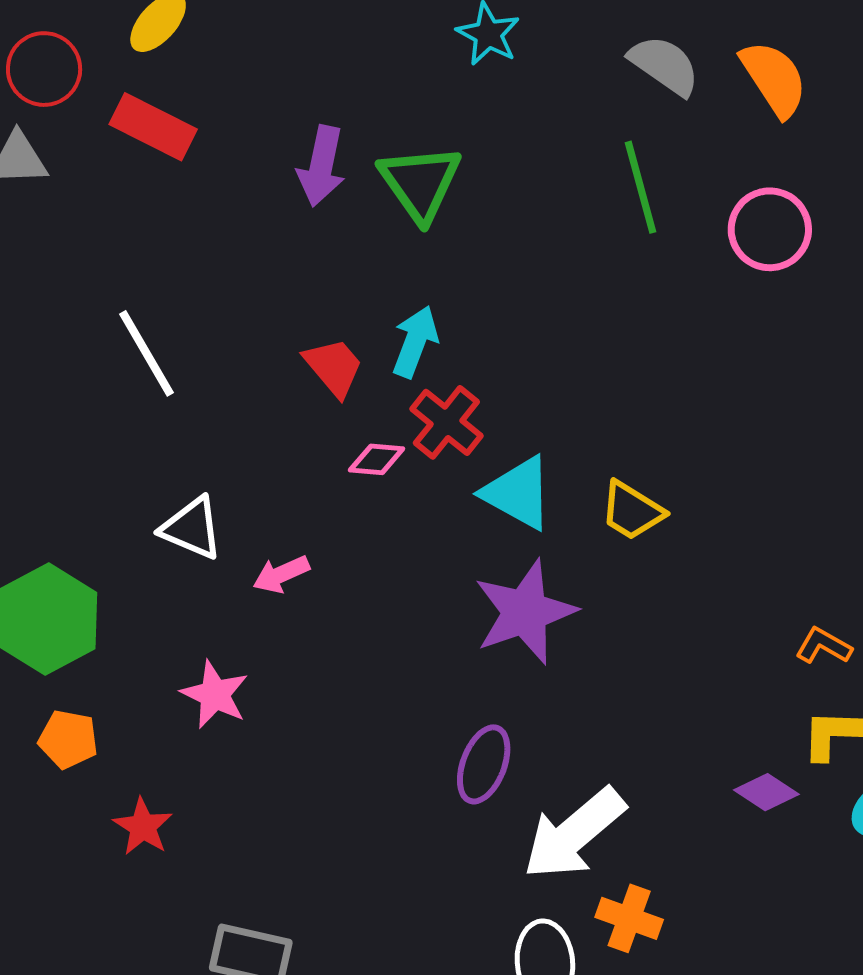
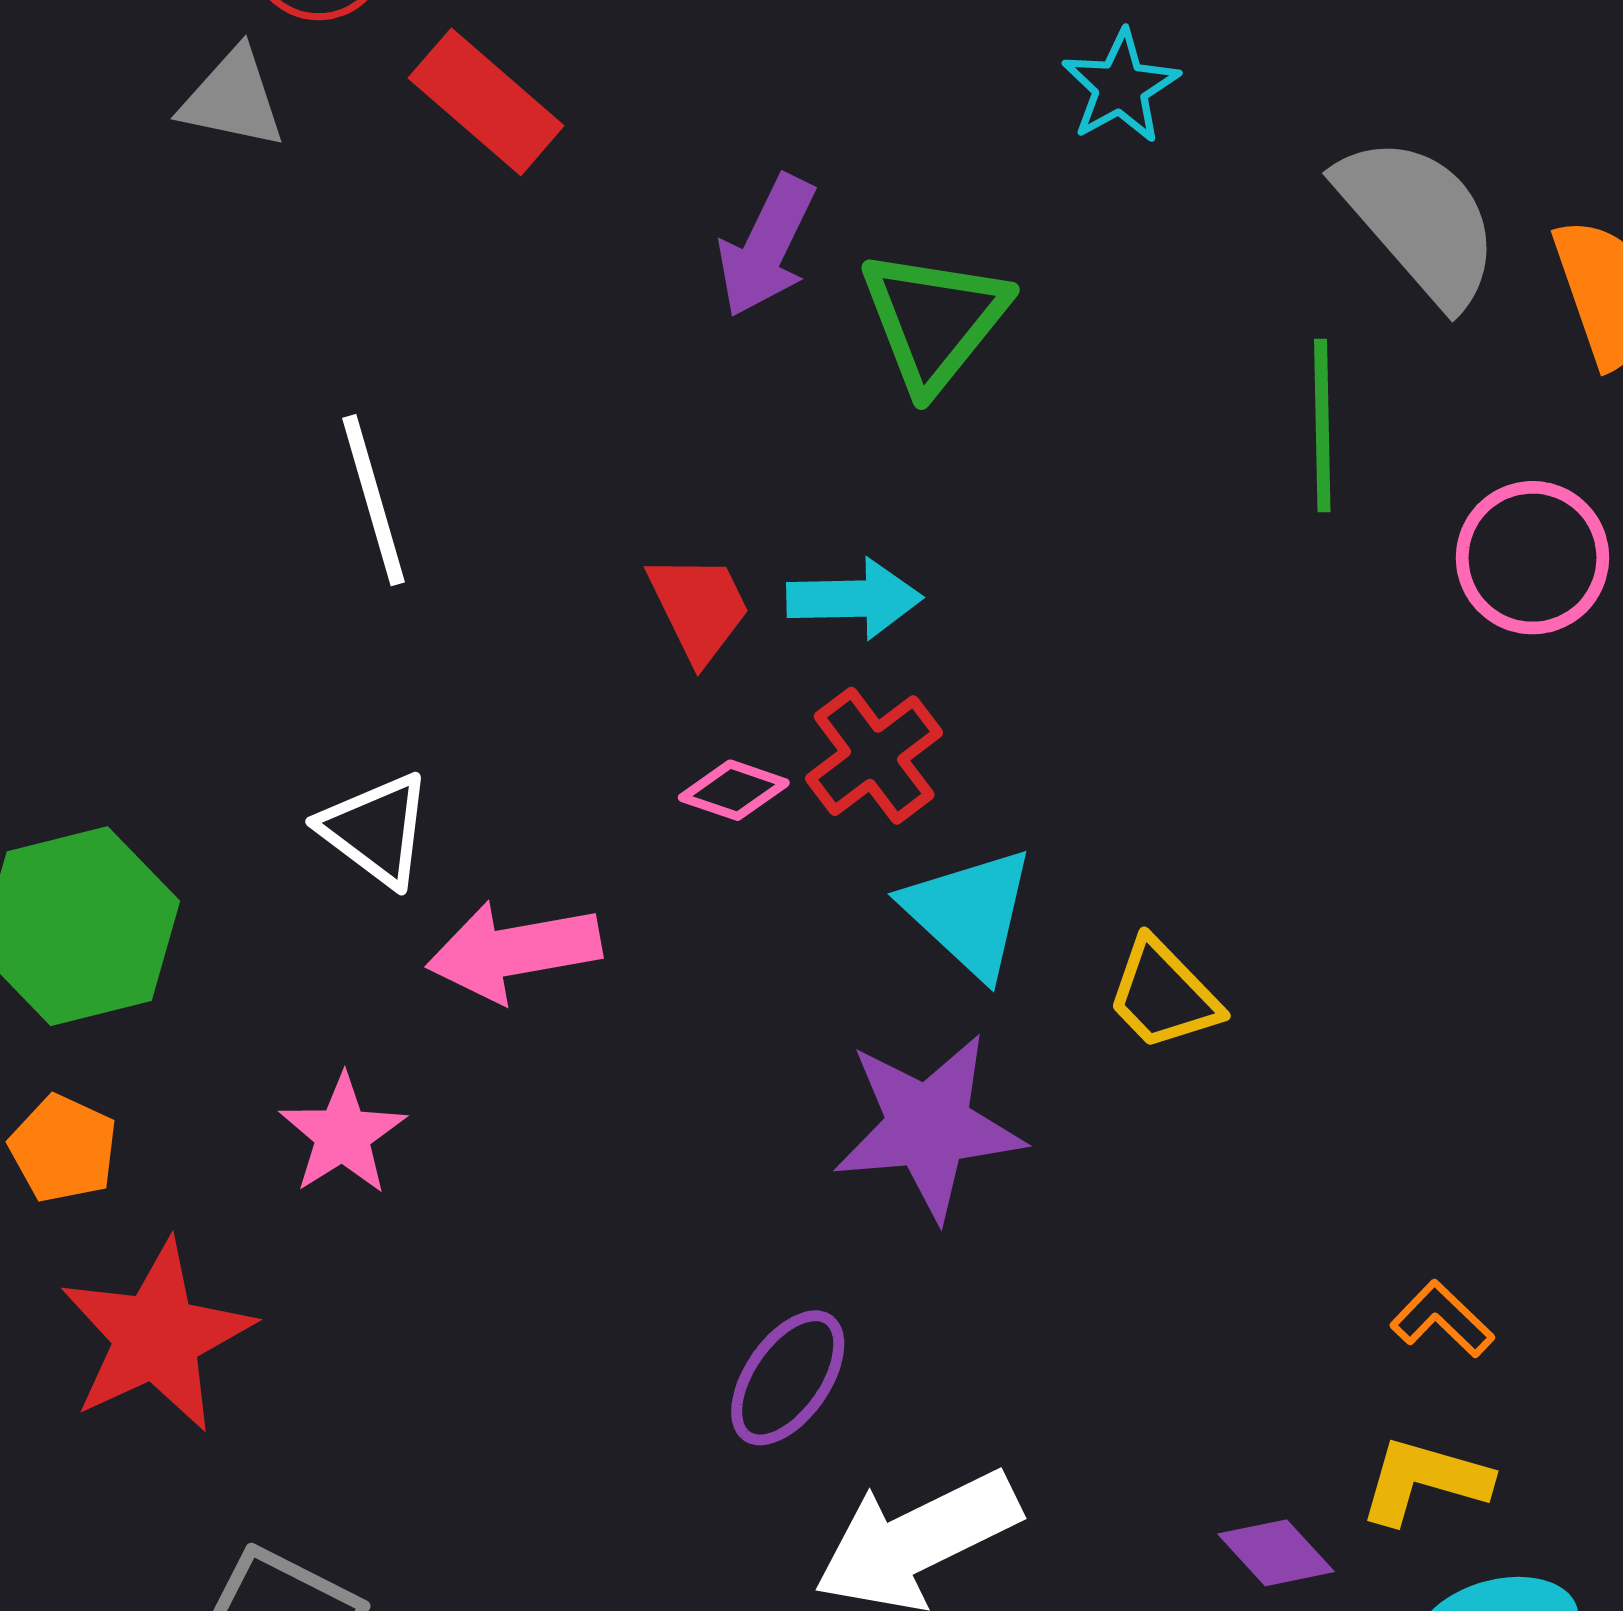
gray semicircle: (664, 65) -> (1419, 220), size x1.4
cyan arrow: (415, 342) -> (854, 599), turned 54
pink arrow: (281, 574) -> (514, 951), size x1.6
red star: (143, 827) -> (156, 1336), size x1.8

